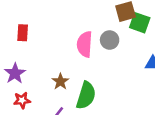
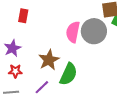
gray circle: (110, 40) -> (94, 31), size x1.6
brown star: (60, 81) -> (49, 60), size x1.5

